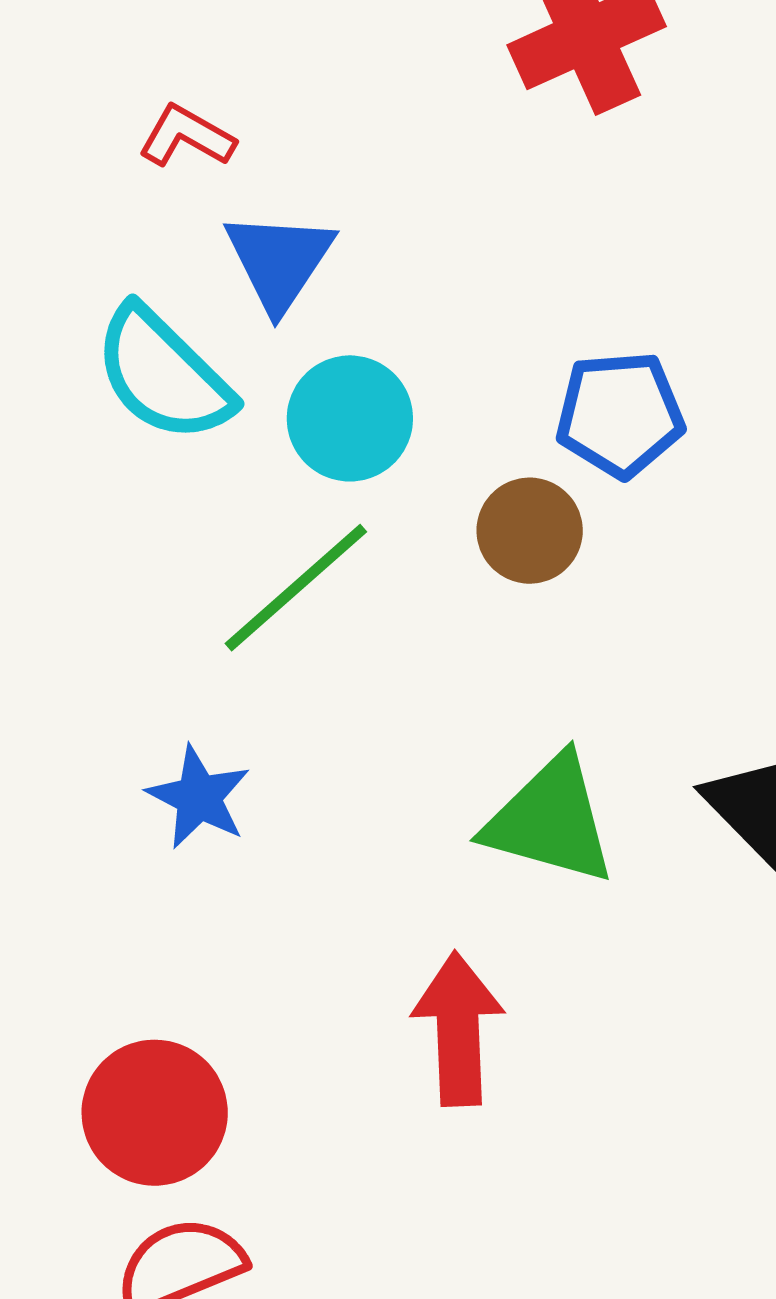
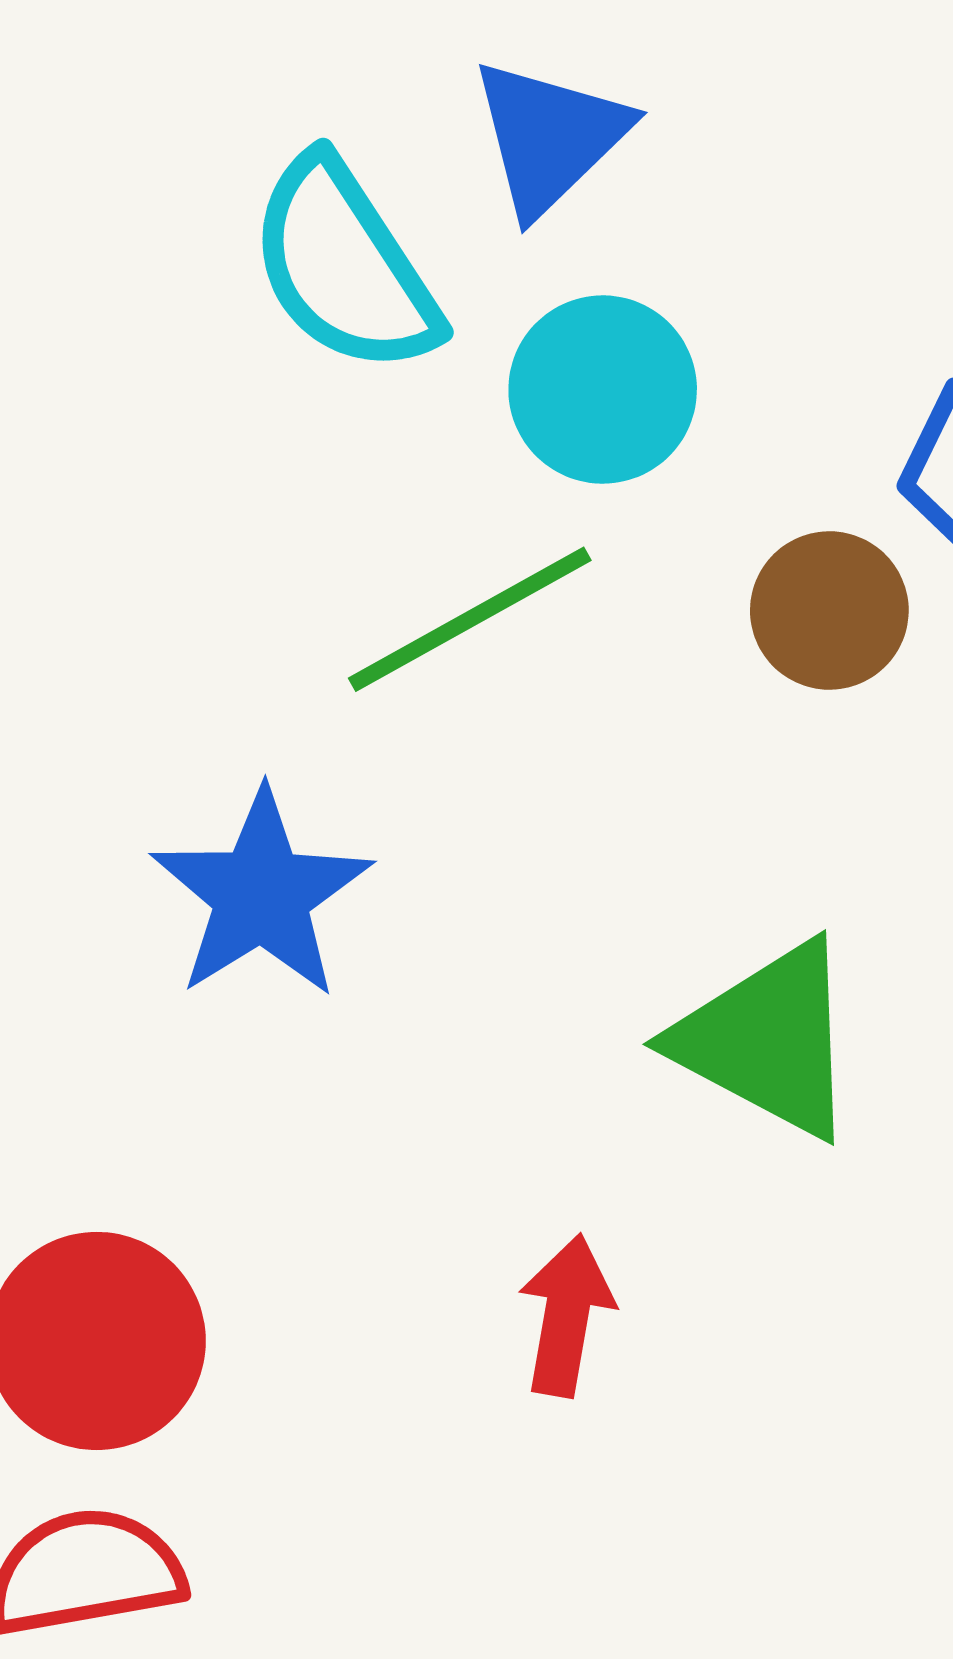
blue star: (199, 797) -> (261, 894), size x1.4
red arrow: (458, 1029) -> (566, 1315), size x0.7

